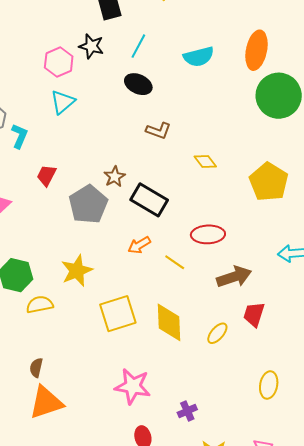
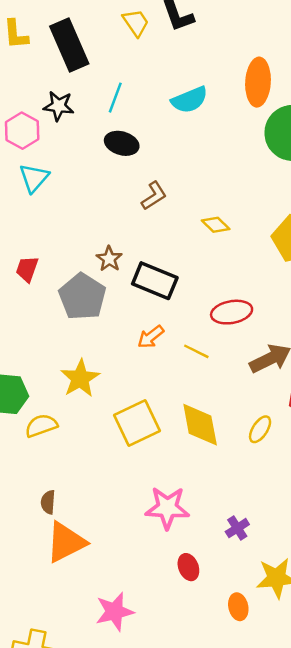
brown L-shape: (158, 131) -> (154, 196), turned -45

